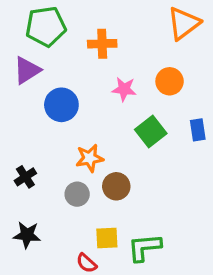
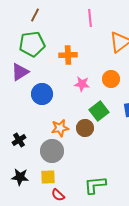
brown circle: (116, 186) -> (85, 128), moved
gray circle: (77, 194) -> (52, 151), size x1.5
yellow square: (107, 238) -> (48, 177), moved

